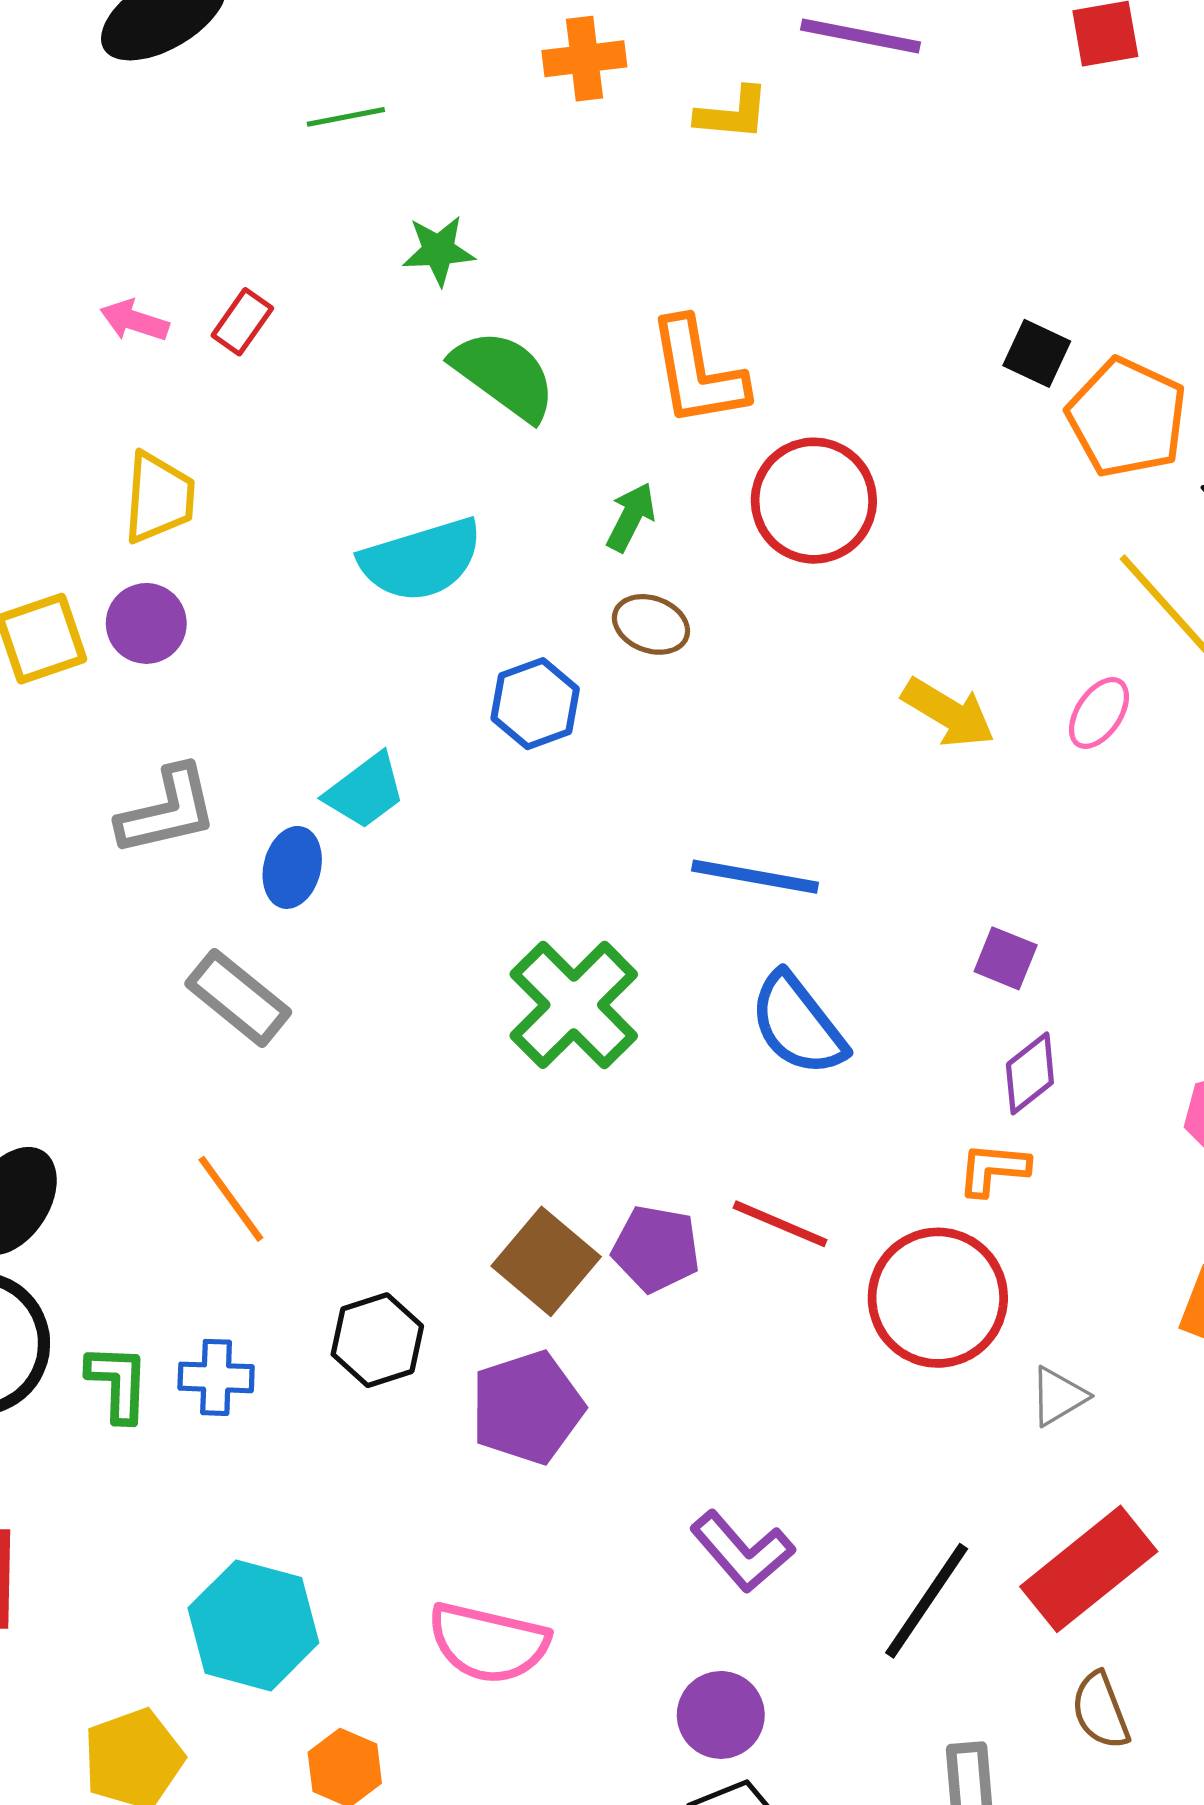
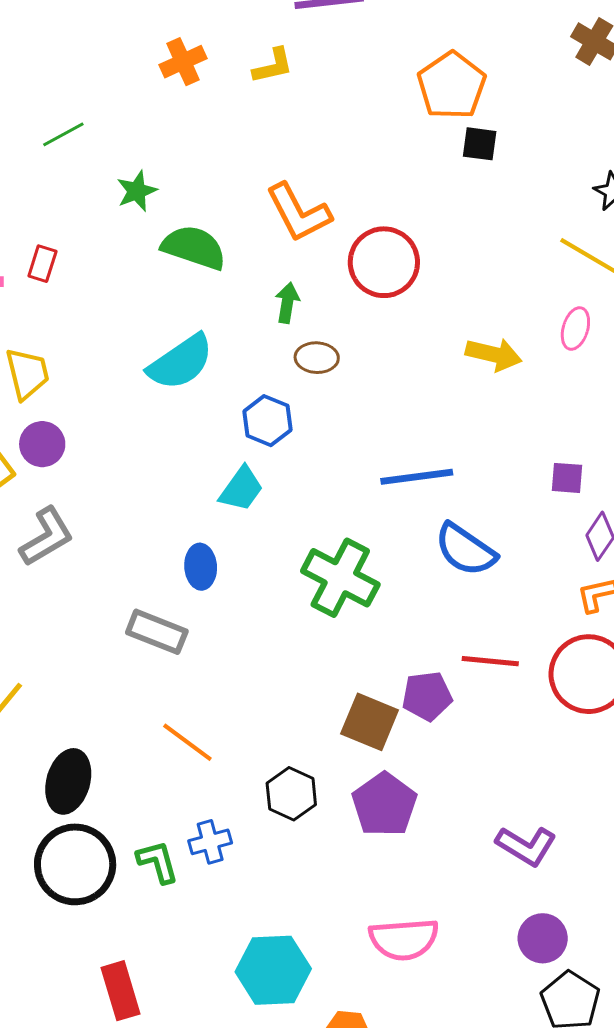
orange pentagon: (1127, 418) -> (452, 86), moved, turned 30
cyan trapezoid: (365, 791) -> (241, 489), moved
gray L-shape: (167, 811) -> (47, 537), moved
blue ellipse: (292, 867) -> (201, 567), moved

